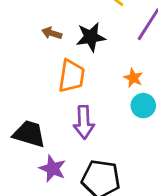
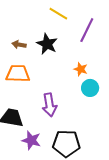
black star: (91, 37) -> (47, 44), turned -30
orange trapezoid: (71, 76) -> (18, 74), moved, turned -90

